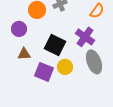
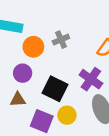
purple circle: (19, 29) -> (23, 73), moved

